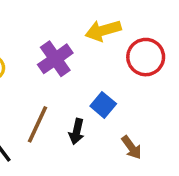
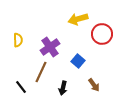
purple cross: (55, 59) -> (50, 47), moved
black arrow: (77, 131) -> (63, 88), moved

